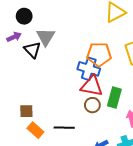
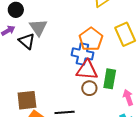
orange pentagon: (99, 54) -> (91, 39), turned -30
brown square: (26, 111) -> (27, 100), size x1.5

